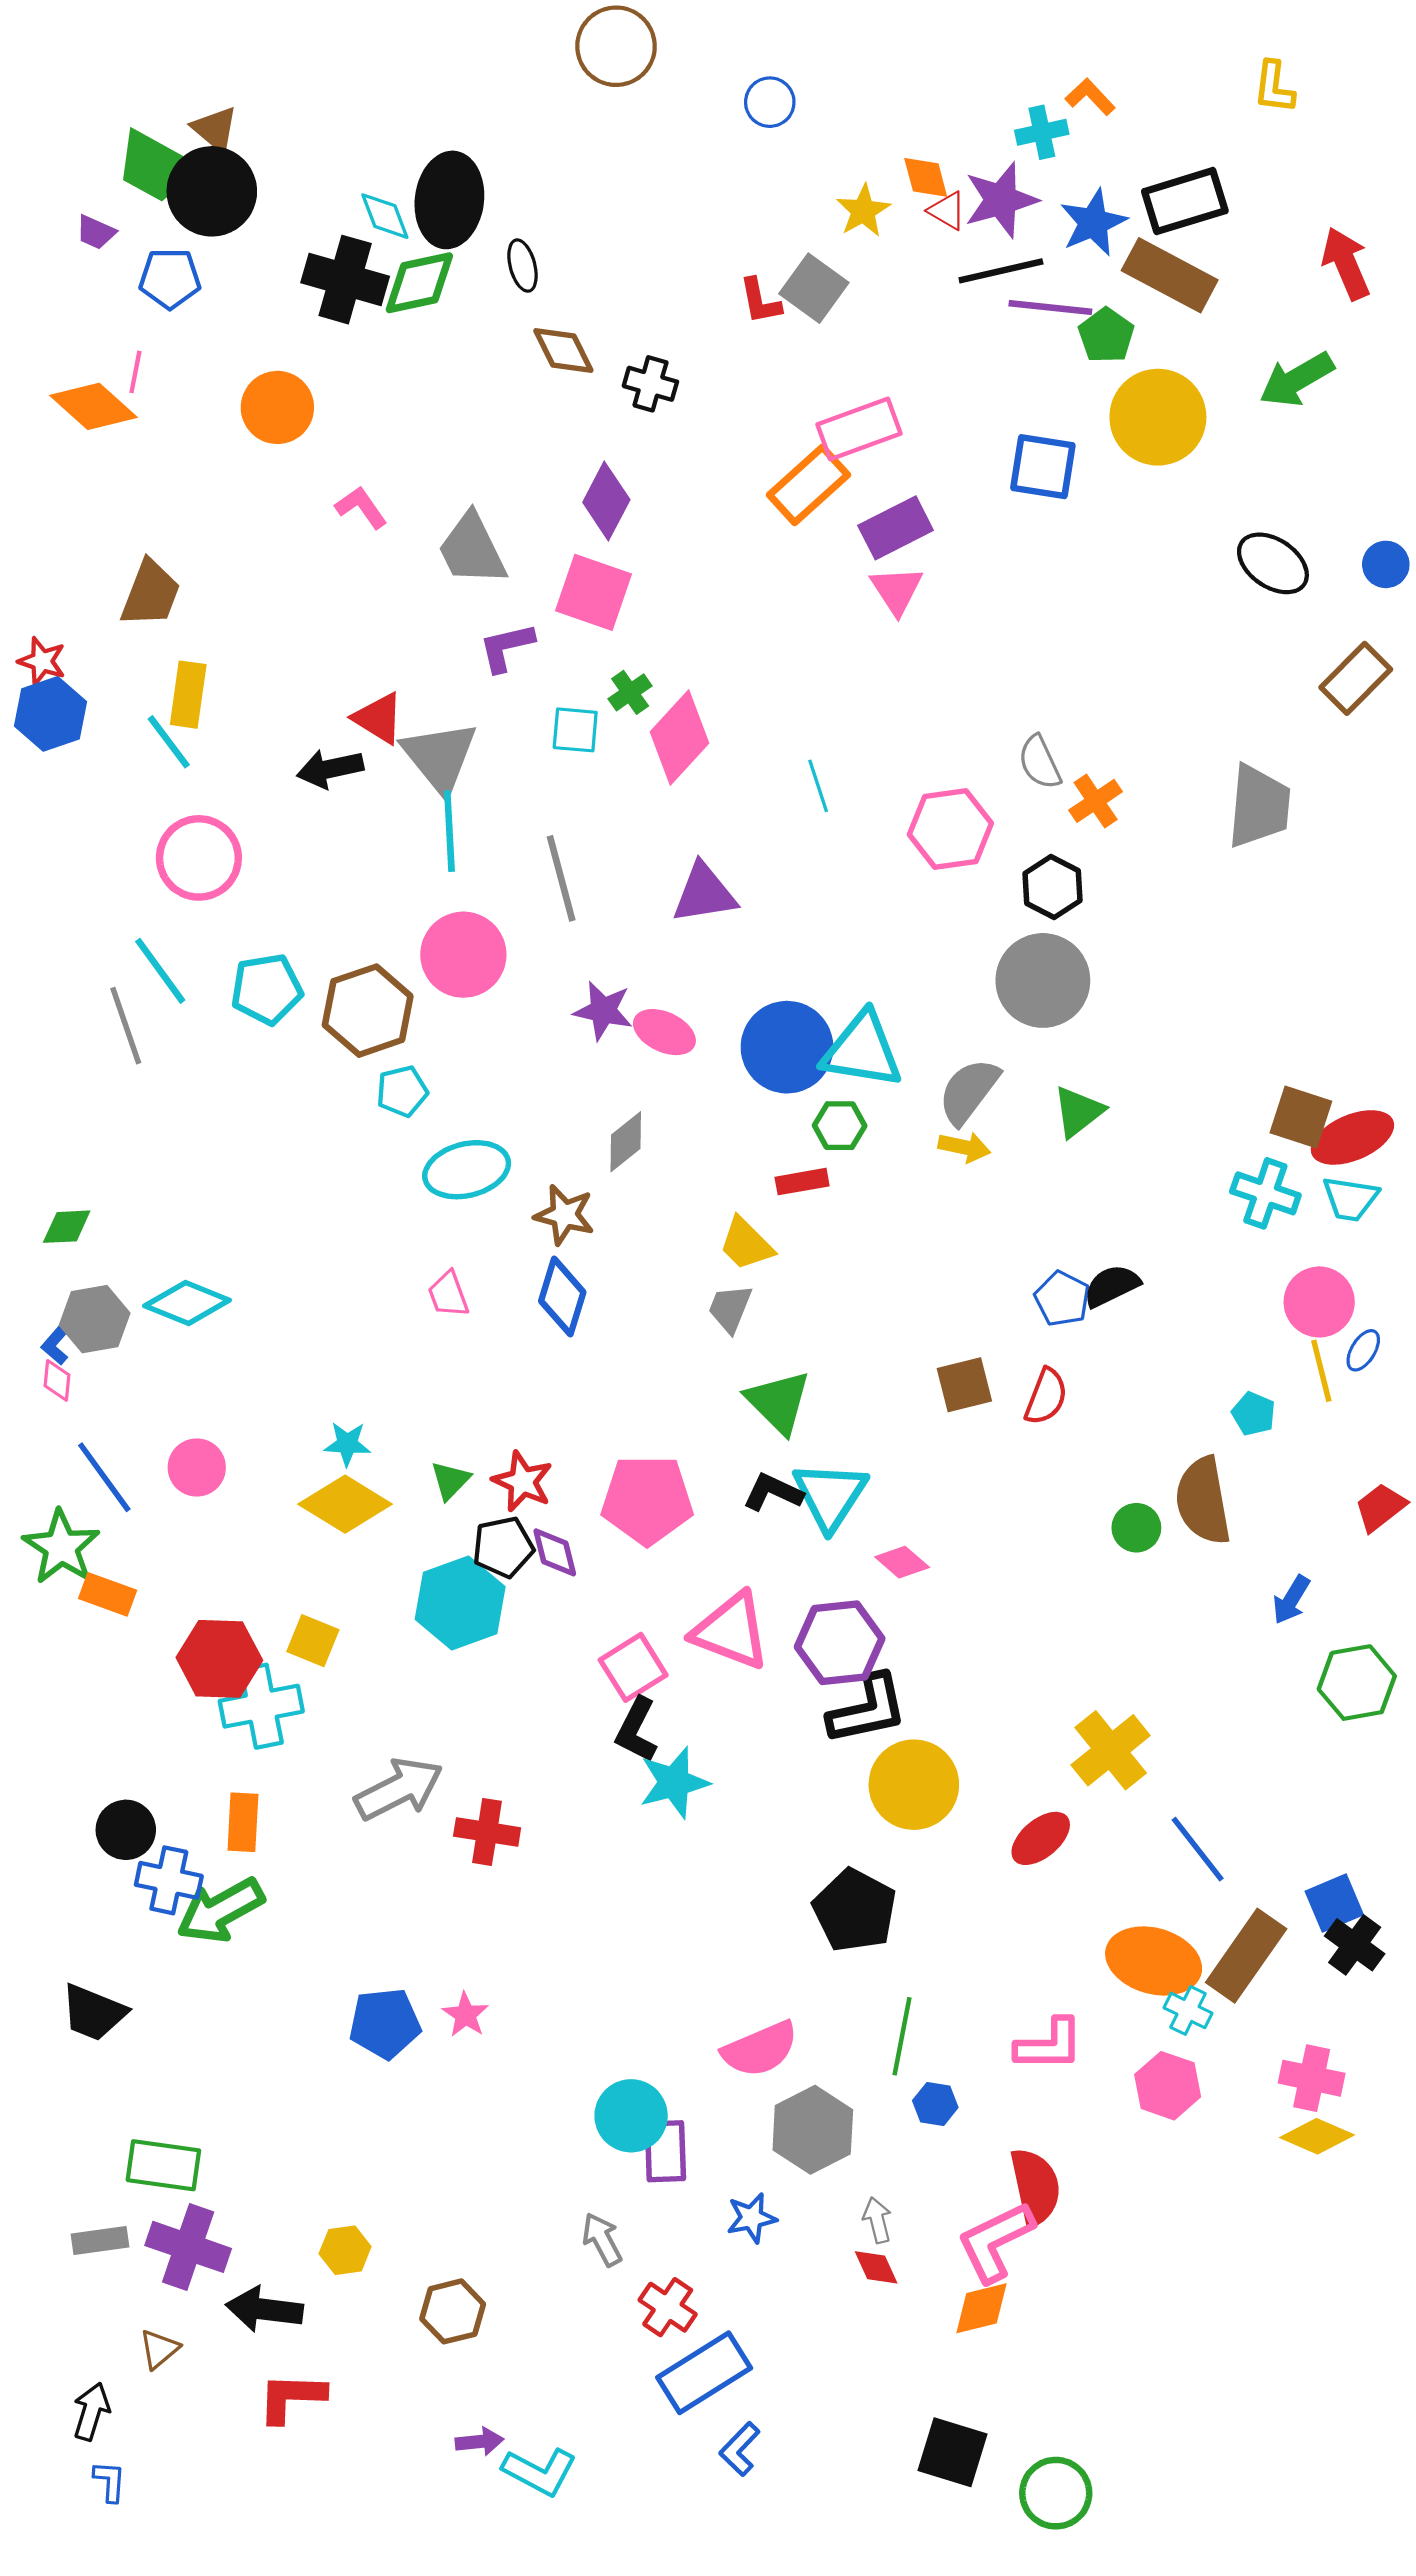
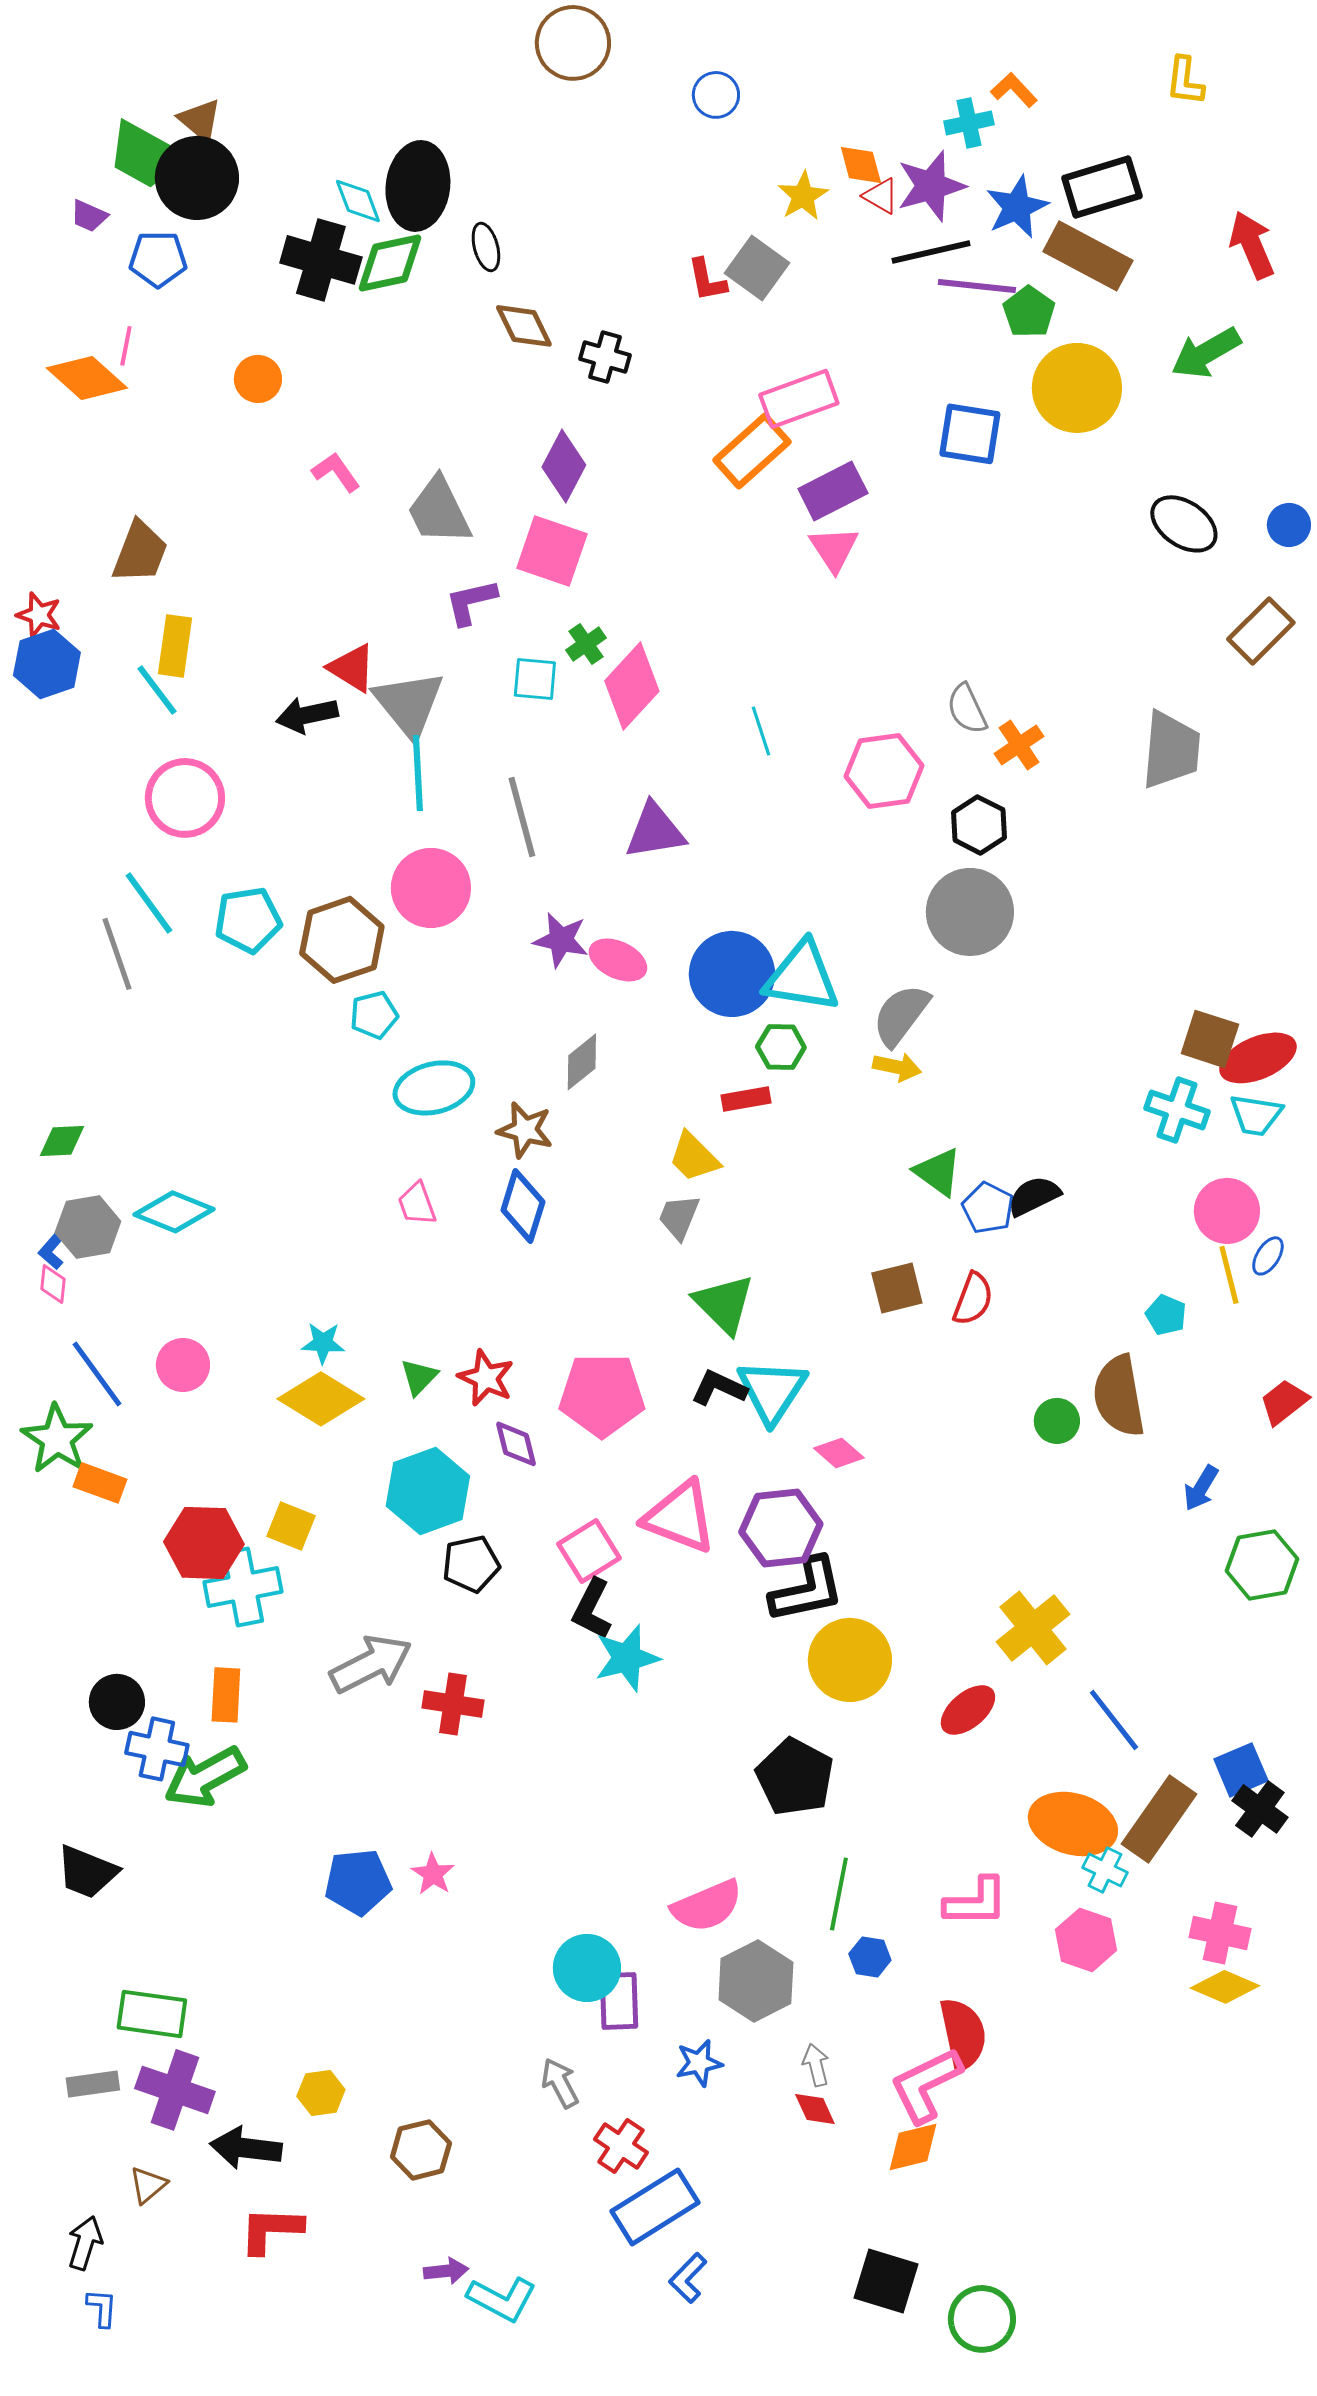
orange circle: (277, 407) -> (258, 379), size x0.7
green triangle: (1078, 1112) -> (938, 1172), moved, turned -46
black pentagon: (503, 1547) -> (471, 1564), moved

